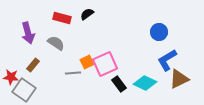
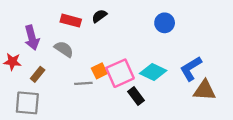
blue circle: (159, 32) -> (165, 23), moved
red star: (11, 77) -> (12, 62), moved
brown triangle: (179, 79) -> (205, 90), turned 30
cyan diamond: (145, 83) -> (153, 72), moved
gray square: (24, 90) -> (27, 103), turned -30

